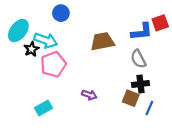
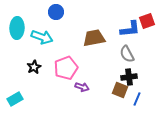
cyan ellipse: (18, 31) -> (17, 28), turned -35
black star: (31, 49) -> (34, 67), moved
pink pentagon: (53, 64) -> (66, 68), moved
cyan rectangle: (43, 108) -> (15, 99), moved

